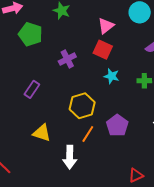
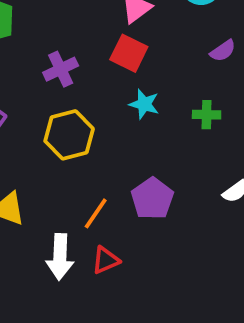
yellow hexagon: (82, 106) -> (69, 135), moved
red triangle: (136, 175) -> (106, 260), moved

